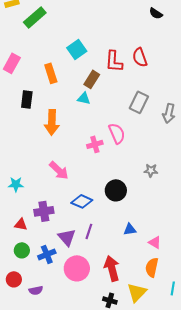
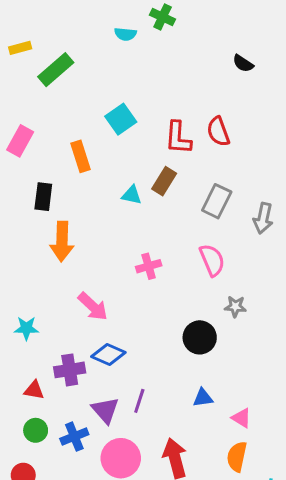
brown rectangle: (92, 79) -> (164, 181), moved
orange arrow: (52, 122) -> (62, 241), moved
pink semicircle: (117, 133) -> (212, 260), moved
black circle: (116, 190) -> (200, 337), moved
blue diamond: (82, 201) -> (108, 354), moved

